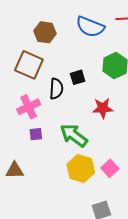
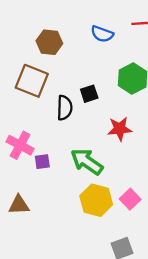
blue semicircle: (90, 27) -> (102, 34), size x0.7
pink cross: (29, 107) -> (20, 145), moved, turned -35

